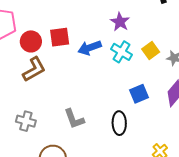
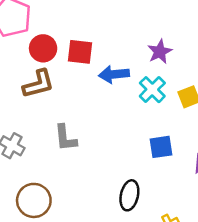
gray L-shape: (74, 119) -> (65, 138), moved
black ellipse: (119, 123) -> (129, 195), moved

